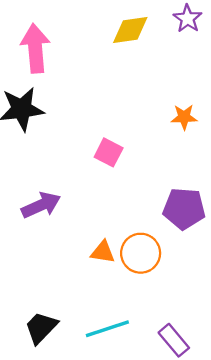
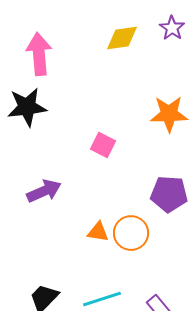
orange star: (184, 117) -> (169, 114), size x1.6

